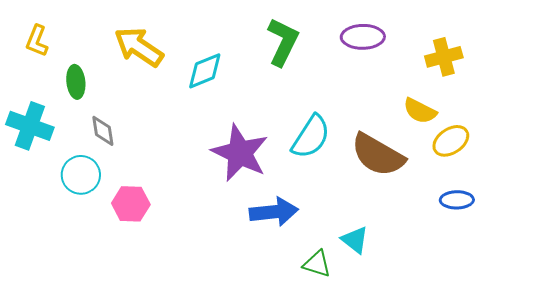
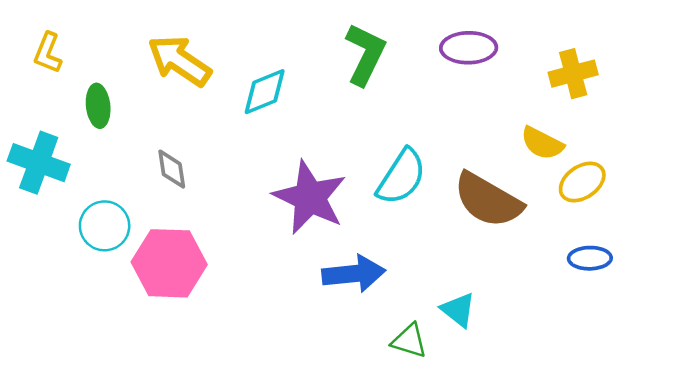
gray diamond: (103, 131) -> (172, 169), moved
pink hexagon: (131, 204) -> (169, 263), size x1.5

